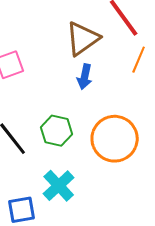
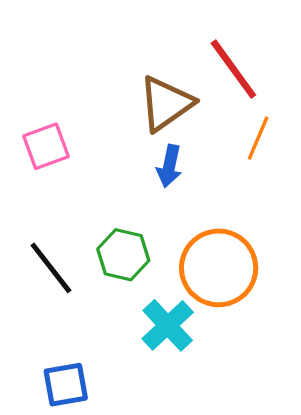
cyan cross: (59, 186) -> (168, 325), moved

